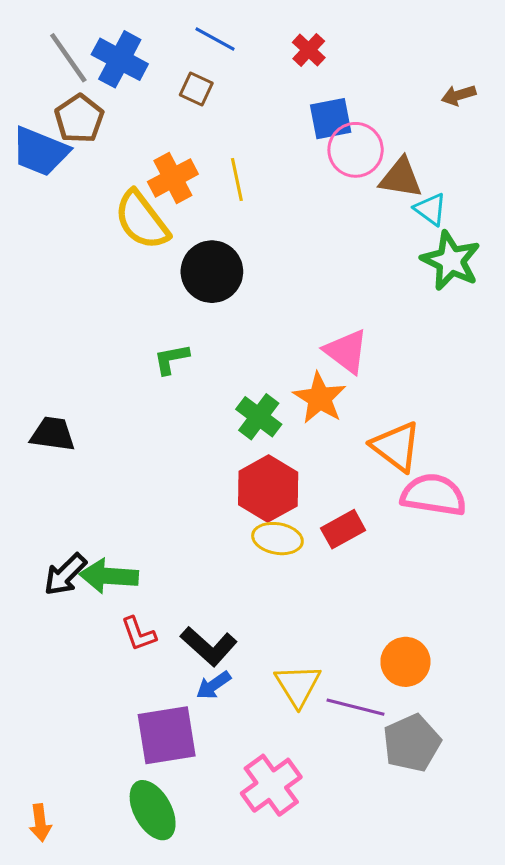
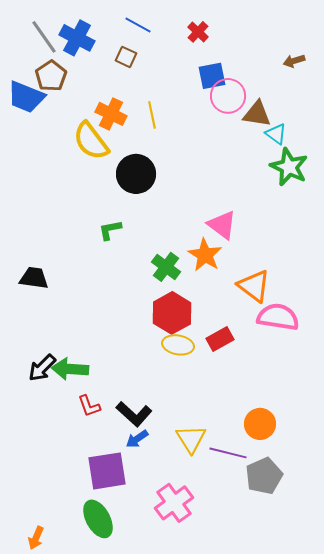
orange cross: (173, 178) -> (111, 114), turned -36
orange arrow: (40, 823) -> (36, 538), moved, turned 30

